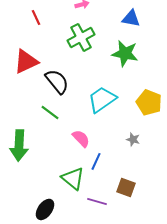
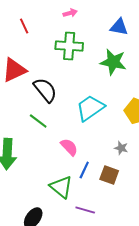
green cross: (81, 37) -> (69, 46), turned 32
brown square: (126, 187) -> (109, 175), moved

